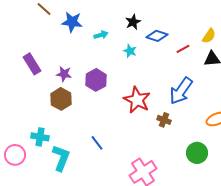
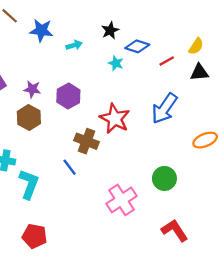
cyan star: (130, 51) -> (116, 63), moved
brown cross: (164, 120) -> (86, 141), moved, size x1.5
green circle: (197, 153) -> (164, 178), moved

